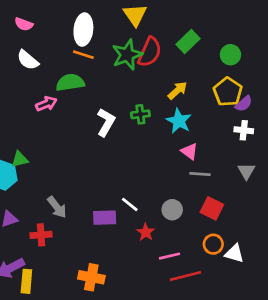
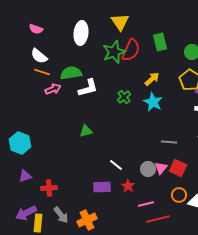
green rectangle: (188, 41) -> (160, 42), turned -60
orange line: (83, 55) -> (42, 72), moved
green cross: (140, 114) -> (124, 97), turned -32
white L-shape: (106, 122) -> (88, 88), moved, turned 45
pink triangle: (189, 151) -> (161, 168), moved, turned 32
green triangle: (20, 159) -> (86, 131), moved
gray arrow: (57, 207) -> (61, 215), moved
purple rectangle: (105, 218) -> (102, 187), moved
orange cross: (91, 277) -> (87, 220), turned -36

